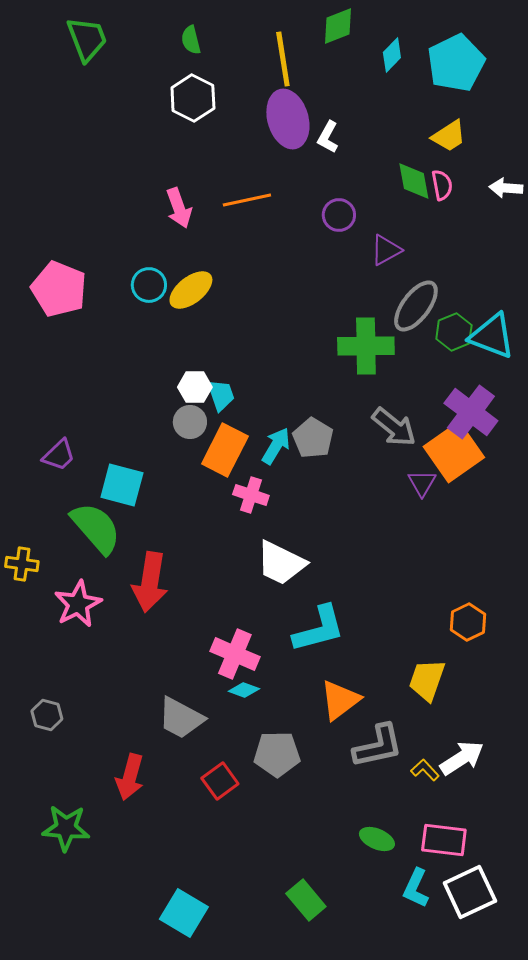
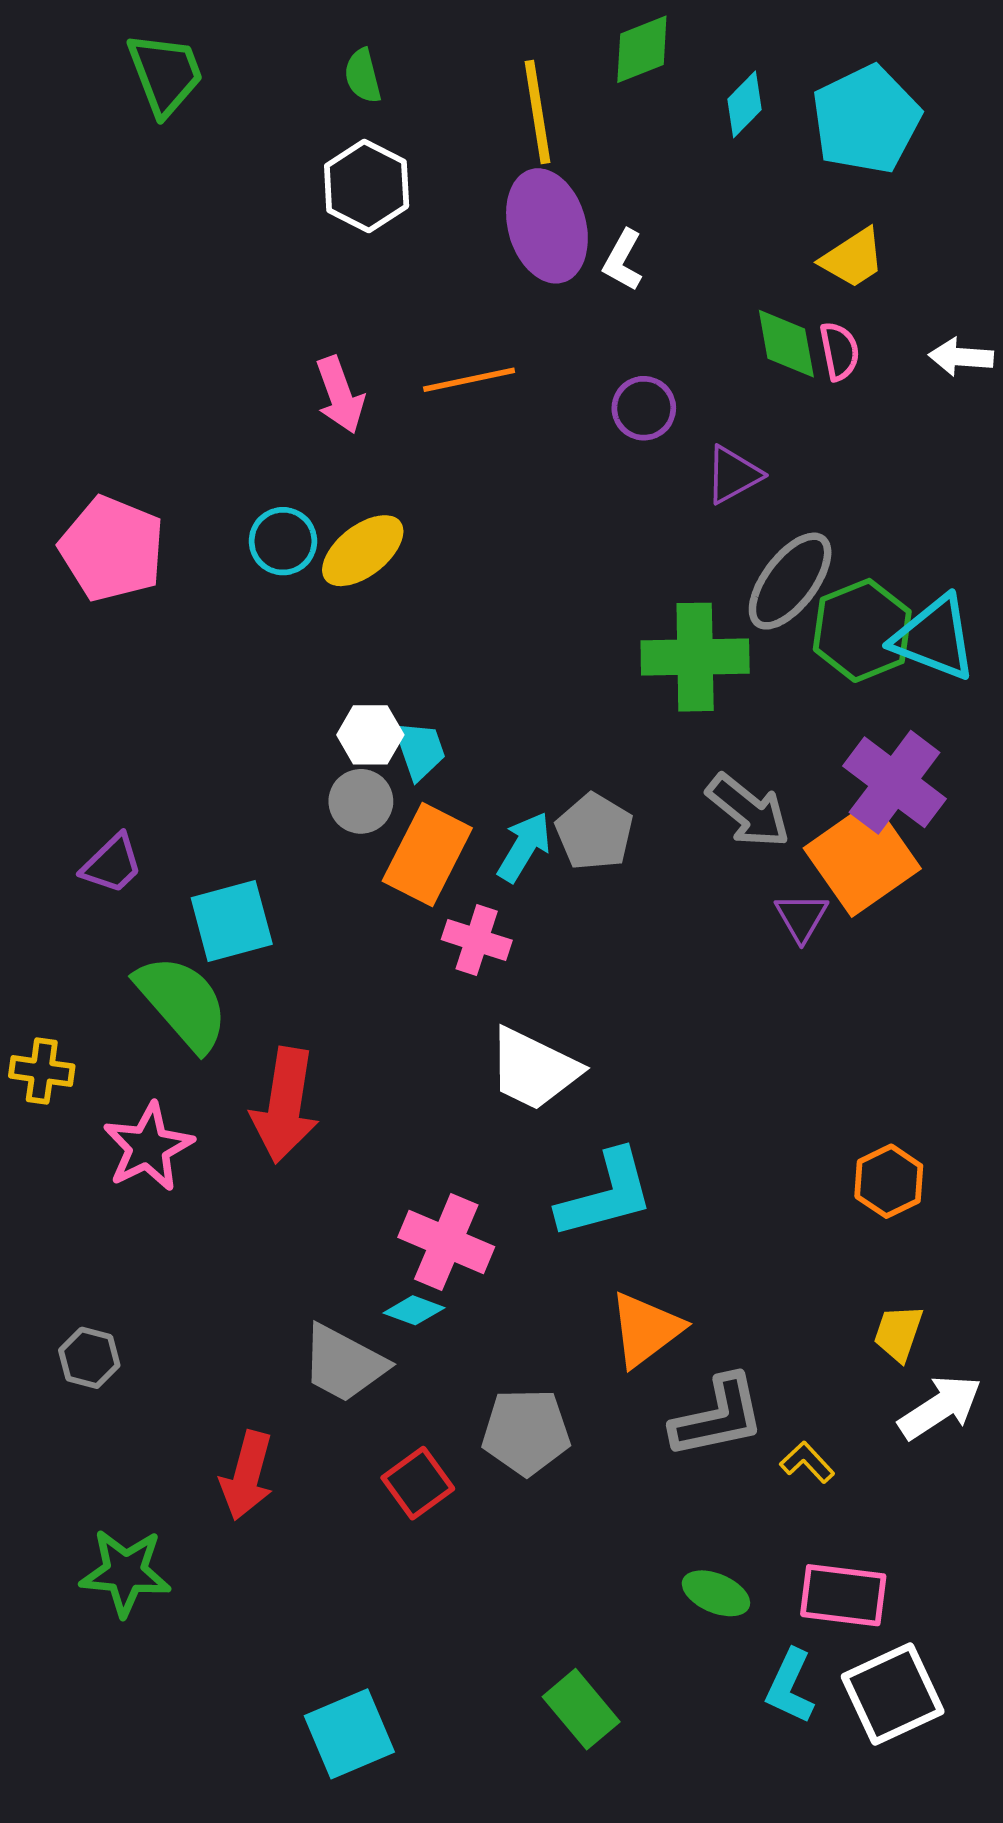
green hexagon: (454, 332) -> (862, 630), size x1.4
cyan square: (122, 485) -> (232, 921), turned -30
yellow trapezoid: (427, 680) -> (898, 1333), moved, size x0.7
cyan diamond: (244, 690) -> (414, 1310), moved
white arrow: (462, 758) -> (940, 1407), moved
cyan square: (184, 913) -> (349, 1734), turned 36

